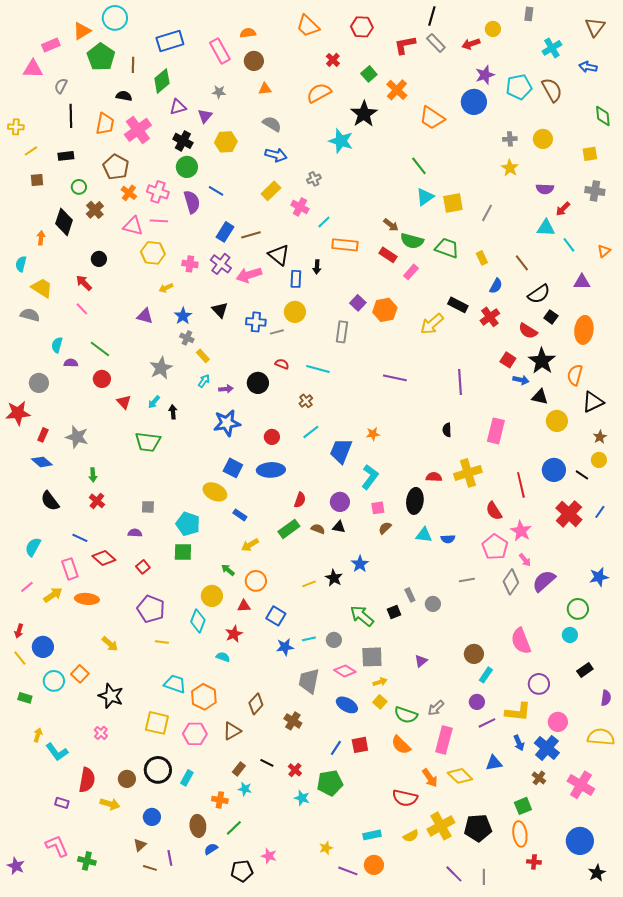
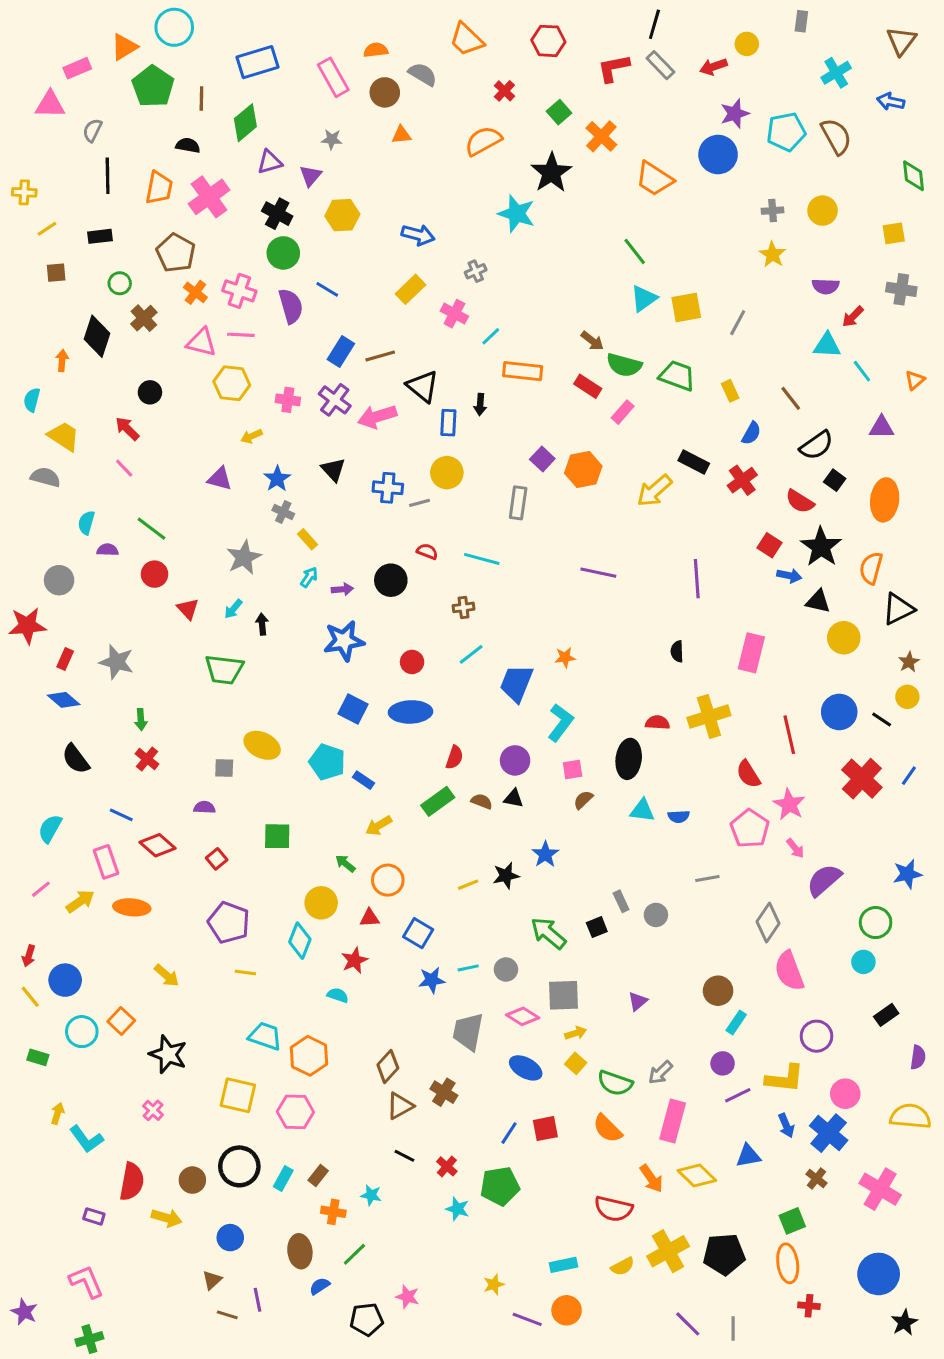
gray semicircle: (272, 124) -> (423, 74), moved
brown cross: (306, 401) -> (464, 607), turned 32
yellow ellipse: (215, 492) -> (262, 745), moved
cyan pentagon: (188, 524) -> (327, 762), moved
black star: (334, 578) -> (506, 876), turned 30
gray diamond: (511, 582) -> (768, 923), moved
brown triangle: (232, 731) -> (400, 1106), moved
brown rectangle: (239, 769) -> (318, 1175), moved
green cross: (87, 861) -> (89, 1339), moved, turned -30

